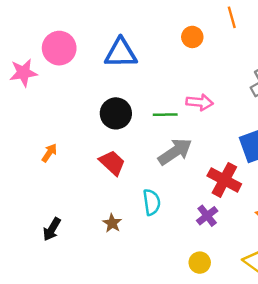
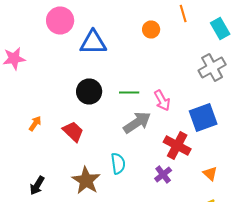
pink circle: (59, 48) -> (60, 20), moved
pink arrow: (200, 102) -> (162, 100), moved, turned 55
red trapezoid: (112, 163) -> (73, 132), moved
brown star: (112, 223) -> (86, 180), size x1.8

